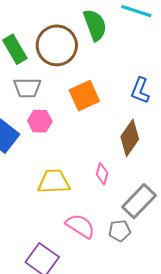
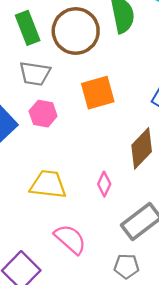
gray pentagon: (120, 231) -> (126, 266), moved

